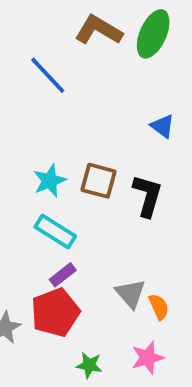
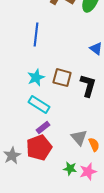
blue line: (48, 75) -> (36, 35), moved, turned 50
green star: (89, 365) -> (70, 169), moved

